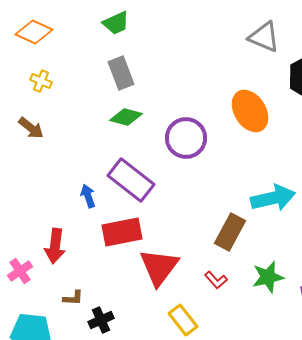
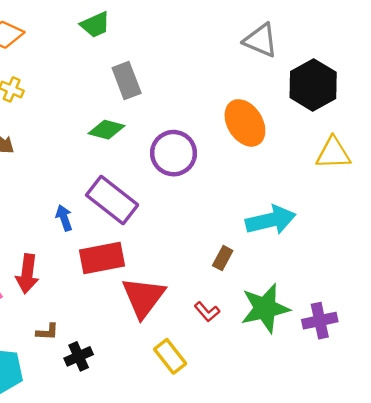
gray rectangle: (121, 73) -> (127, 81), moved
brown rectangle: (230, 232) -> (223, 258), size x0.6
green star: (268, 277) -> (265, 308), size x1.4

